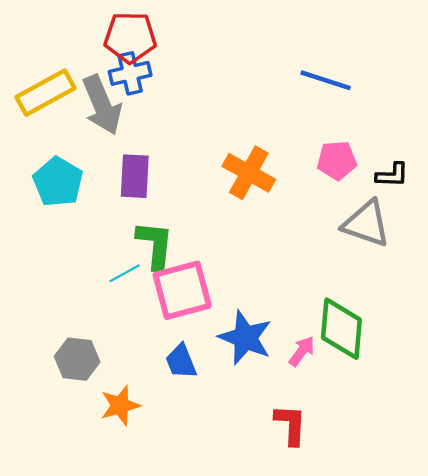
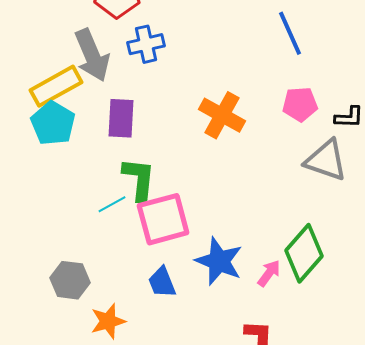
blue cross: (130, 73) -> (146, 44), moved
blue line: (326, 80) -> (290, 33), turned 48
yellow rectangle: (46, 93) -> (56, 86), moved
green diamond: (341, 329) -> (304, 253), turned 36

